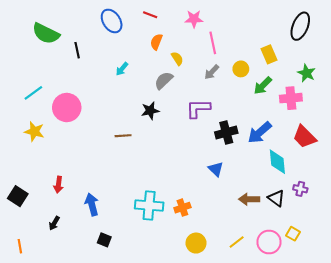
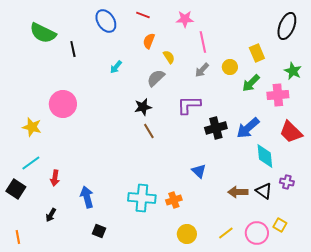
cyan line: (33, 93) -> (31, 163), moved
brown line: (123, 136) -> (149, 131), moved, turned 63
blue triangle: (216, 169) -> (199, 171), moved

